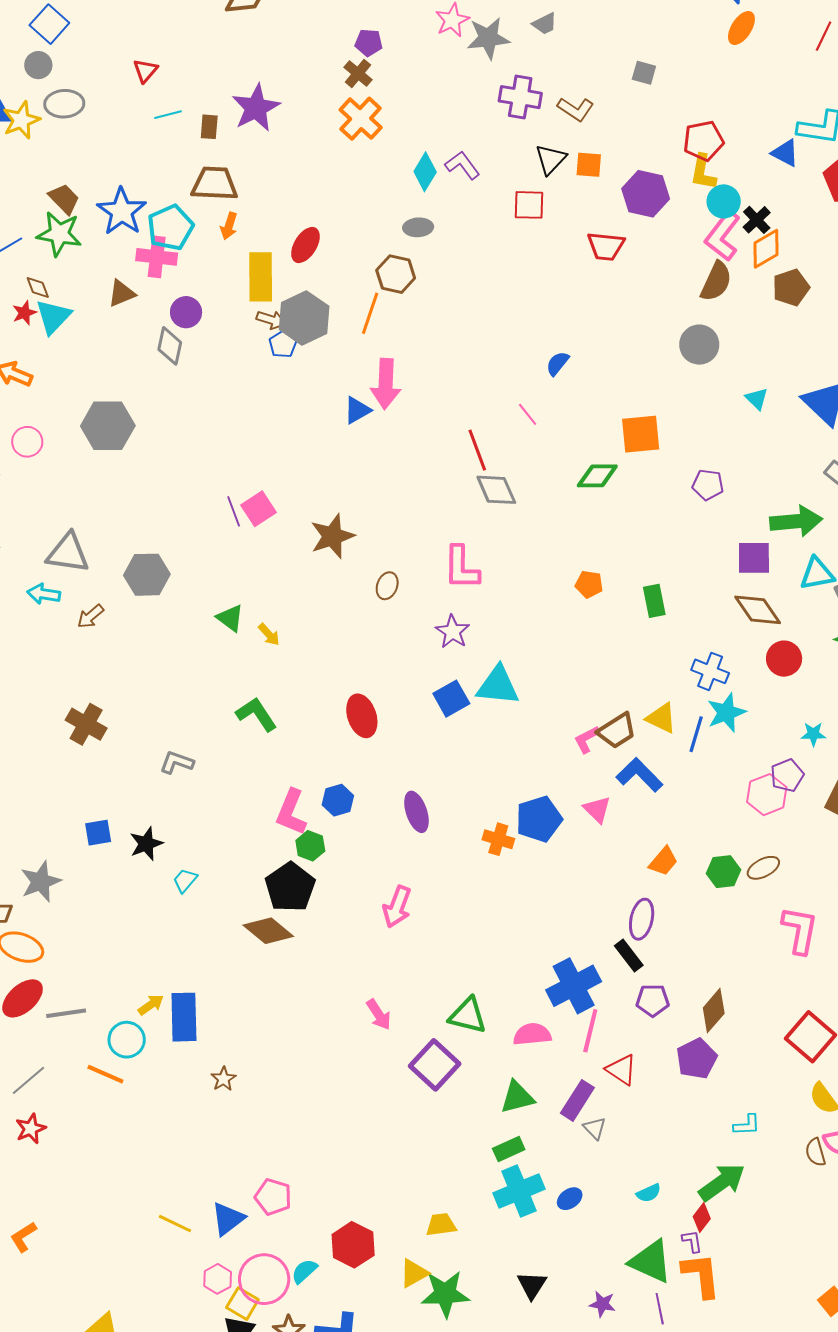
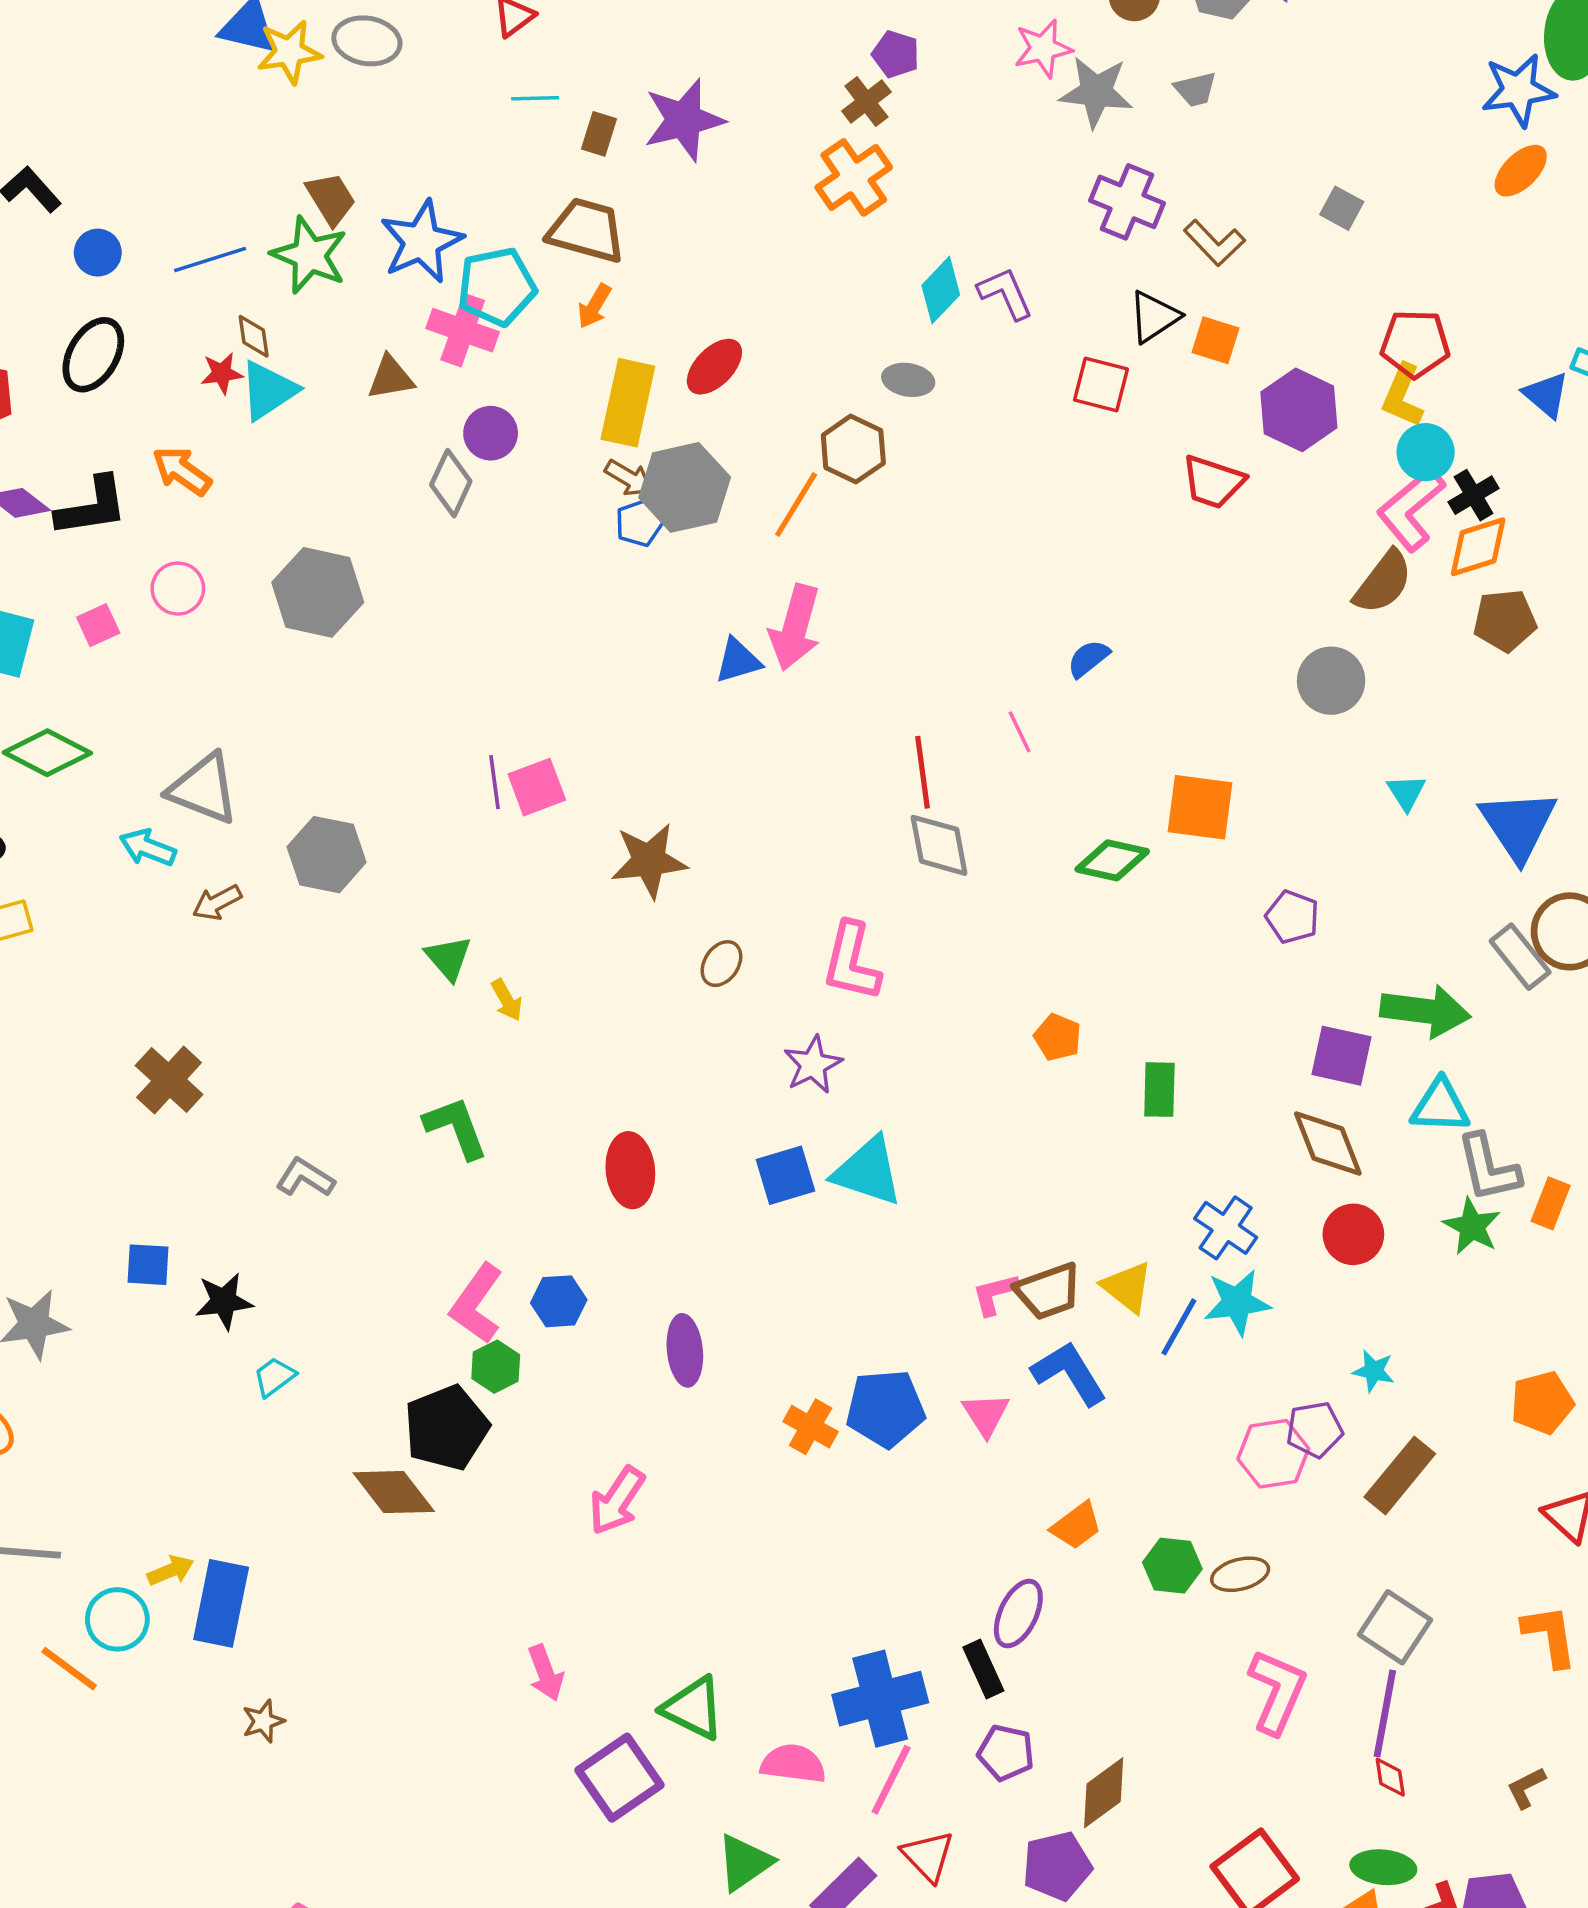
green triangle: (517, 1097) -> (745, 1862), turned -33

